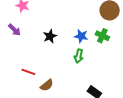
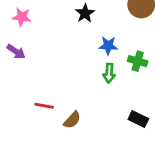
black star: (50, 36) -> (85, 13), moved
green cross: (102, 36) -> (138, 61), moved

